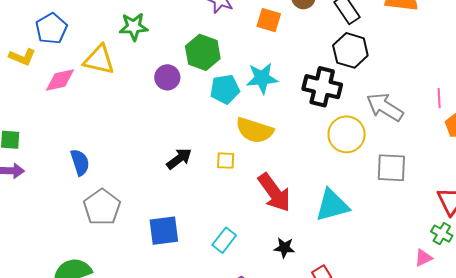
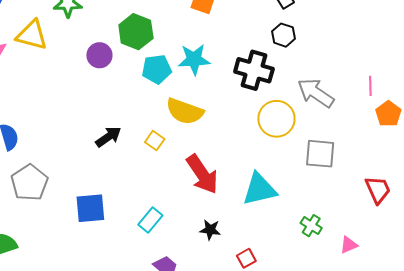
black hexagon: (350, 50) -> (284, 35), size x0.7
yellow square: (226, 161) -> (155, 141), turned 30
green cross: (442, 234) -> (311, 226), moved

